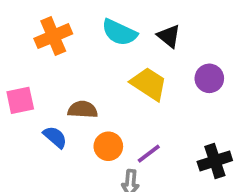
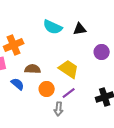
orange cross: (53, 36) -> (14, 45), moved
black triangle: (169, 36) -> (80, 29), turned -48
yellow trapezoid: (149, 84) -> (69, 69), moved

